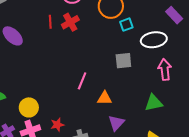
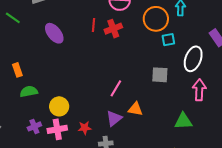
white ellipse: (154, 40) -> (193, 59), turned -70
purple triangle: (116, 123) -> (114, 118), moved

